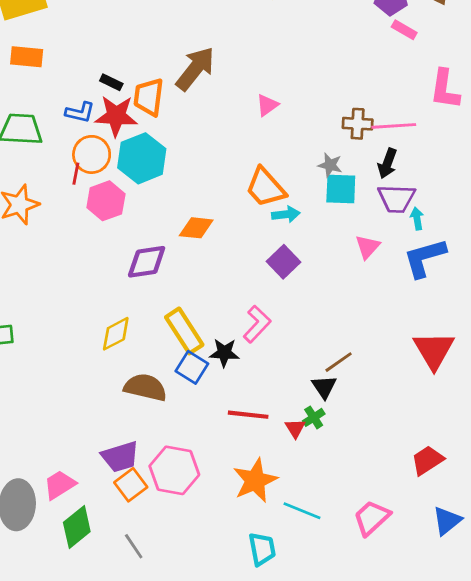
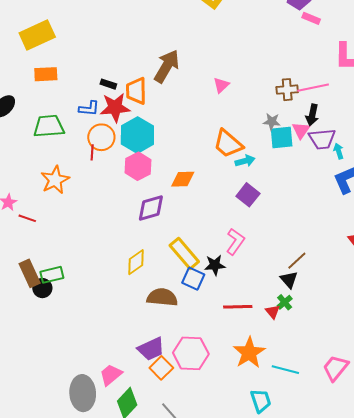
pink hexagon: (106, 201) -> (138, 166), moved
pink triangle: (368, 247) -> (301, 130), moved

